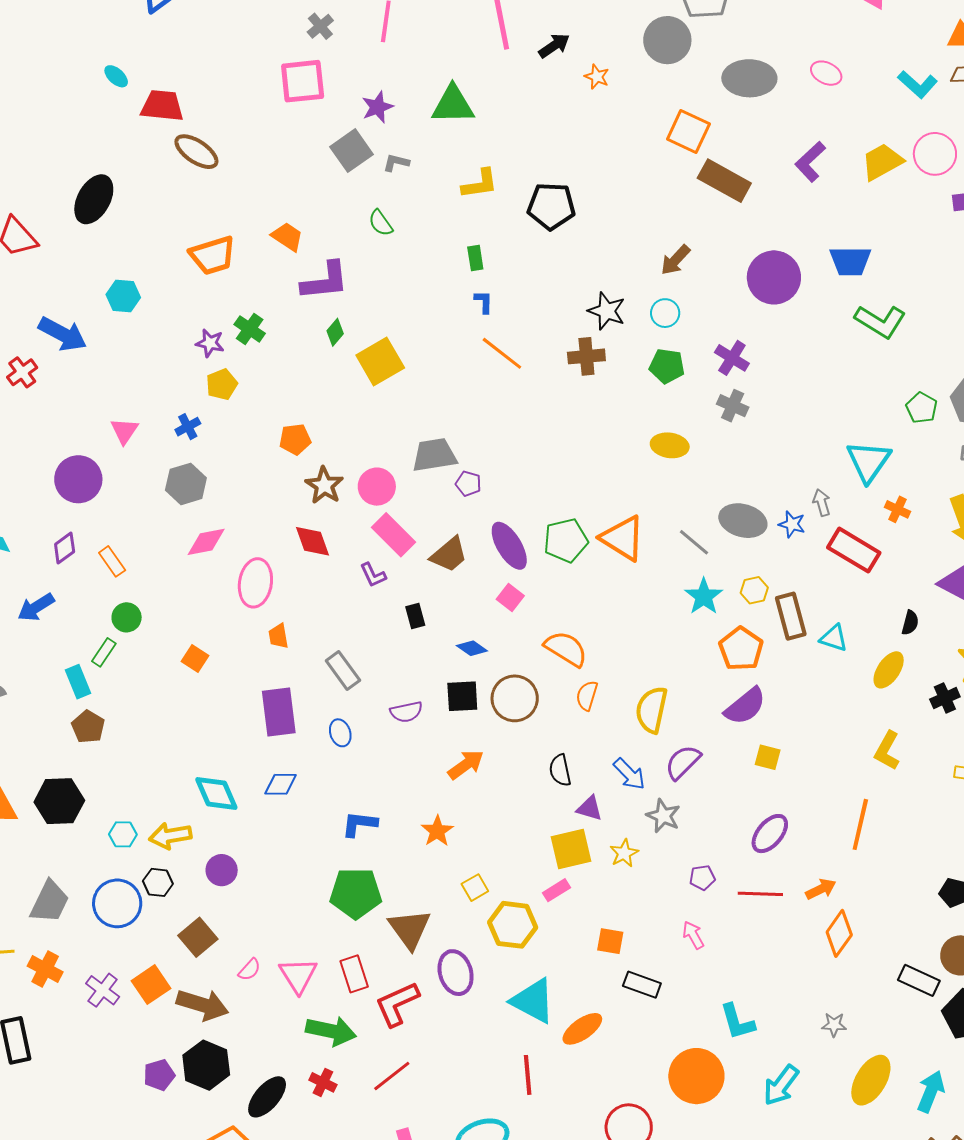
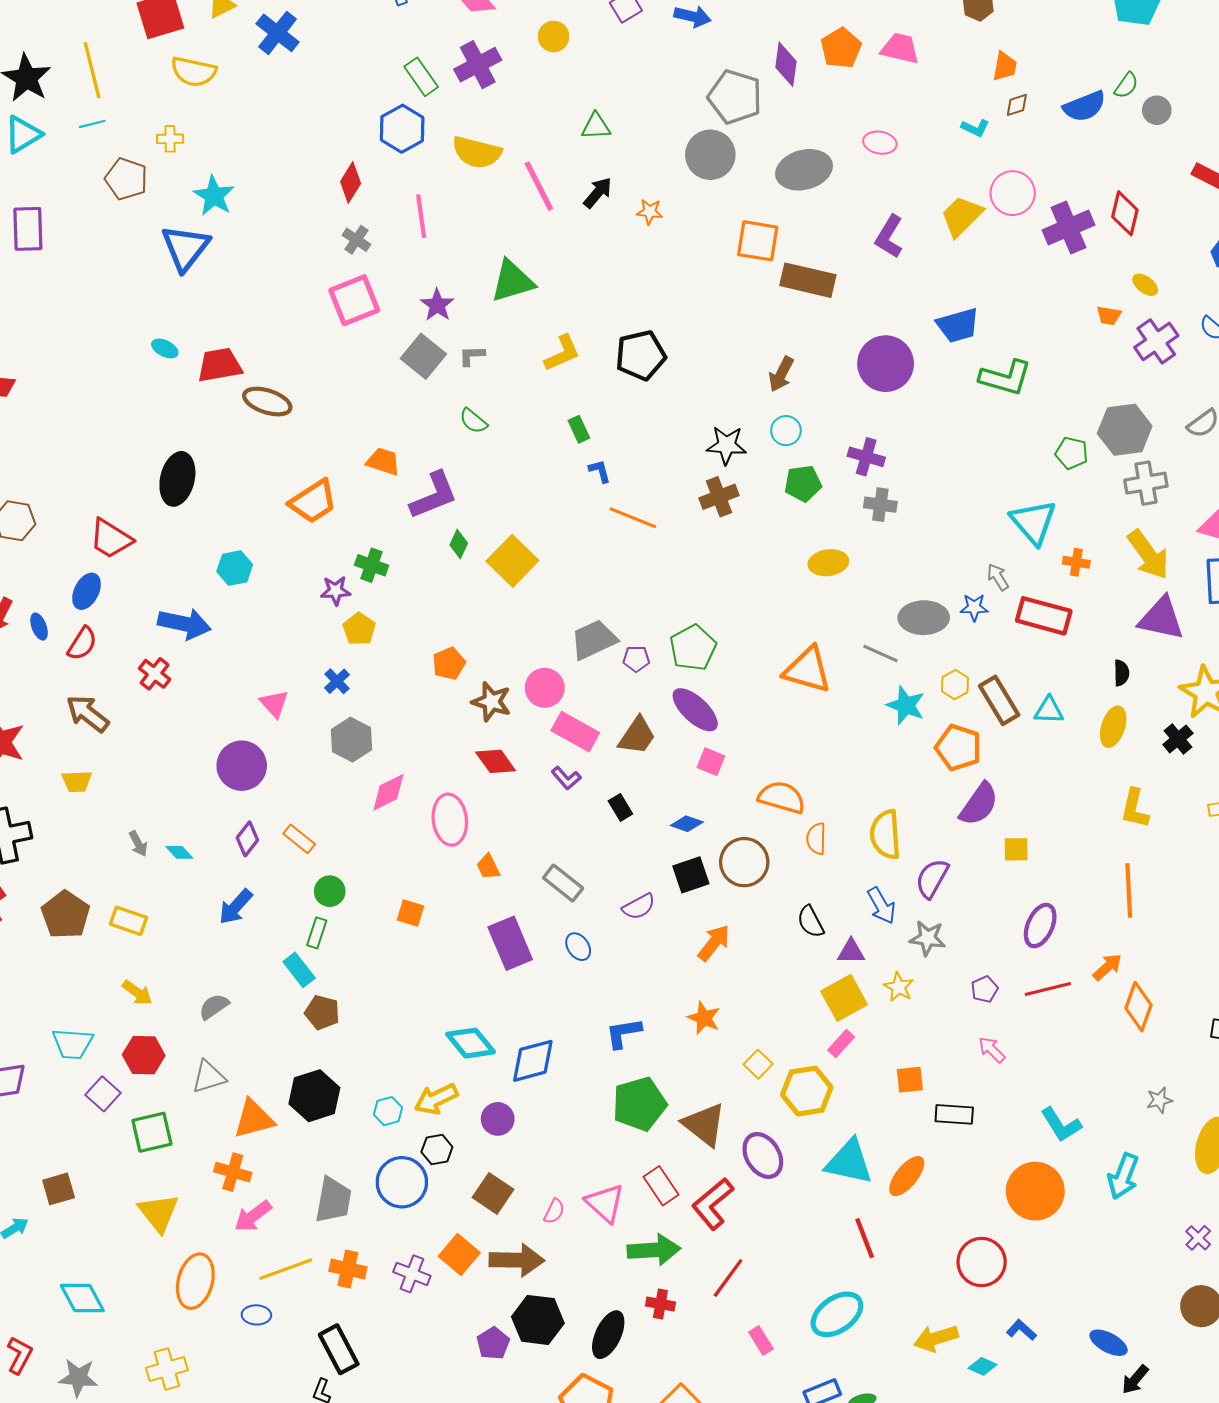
cyan L-shape: (918, 84) -> (975, 128), size x0.7
green pentagon: (566, 540) -> (693, 648), moved
blue arrow: (629, 774) -> (881, 906), turned 30
blue diamond: (281, 784) -> (533, 1061), moved, size x1.4

